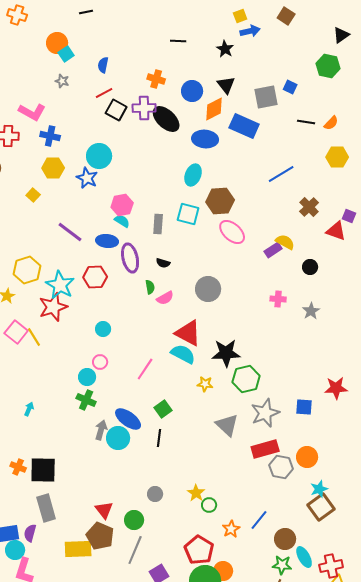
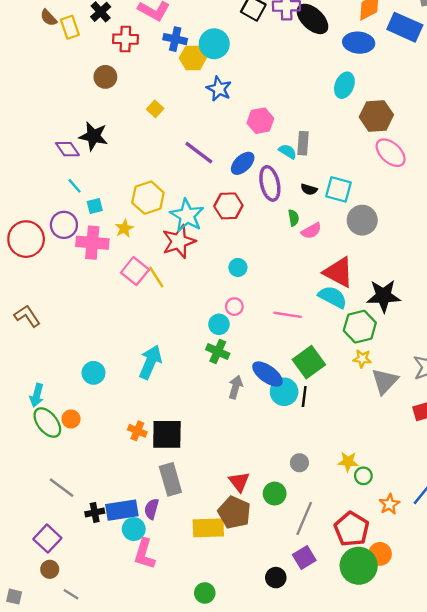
cyan circle: (99, 156) -> (214, 44), moved
yellow hexagon: (53, 168) -> (193, 58), moved
cyan square: (188, 214) -> (339, 189), moved
cyan semicircle: (122, 221) -> (288, 151), moved
blue ellipse: (107, 241) -> (243, 163), turned -50
pink line: (145, 369) -> (288, 315), turned 65
green hexagon: (246, 379) -> (360, 327), moved
yellow star: (205, 384) -> (362, 359), moved
cyan arrow: (29, 409) -> (150, 362), size x2.0
green square: (163, 409) -> (309, 362), size x1.5
gray triangle: (227, 425) -> (385, 381), turned 30
cyan circle: (118, 438) -> (284, 392), moved
yellow star: (196, 493) -> (348, 462), turned -30
gray line: (135, 550) -> (304, 518), moved

